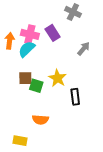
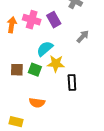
cyan semicircle: (27, 49) -> (45, 49), moved
brown square: (25, 78) -> (17, 70), moved
yellow star: (57, 78) -> (56, 64), turned -30

